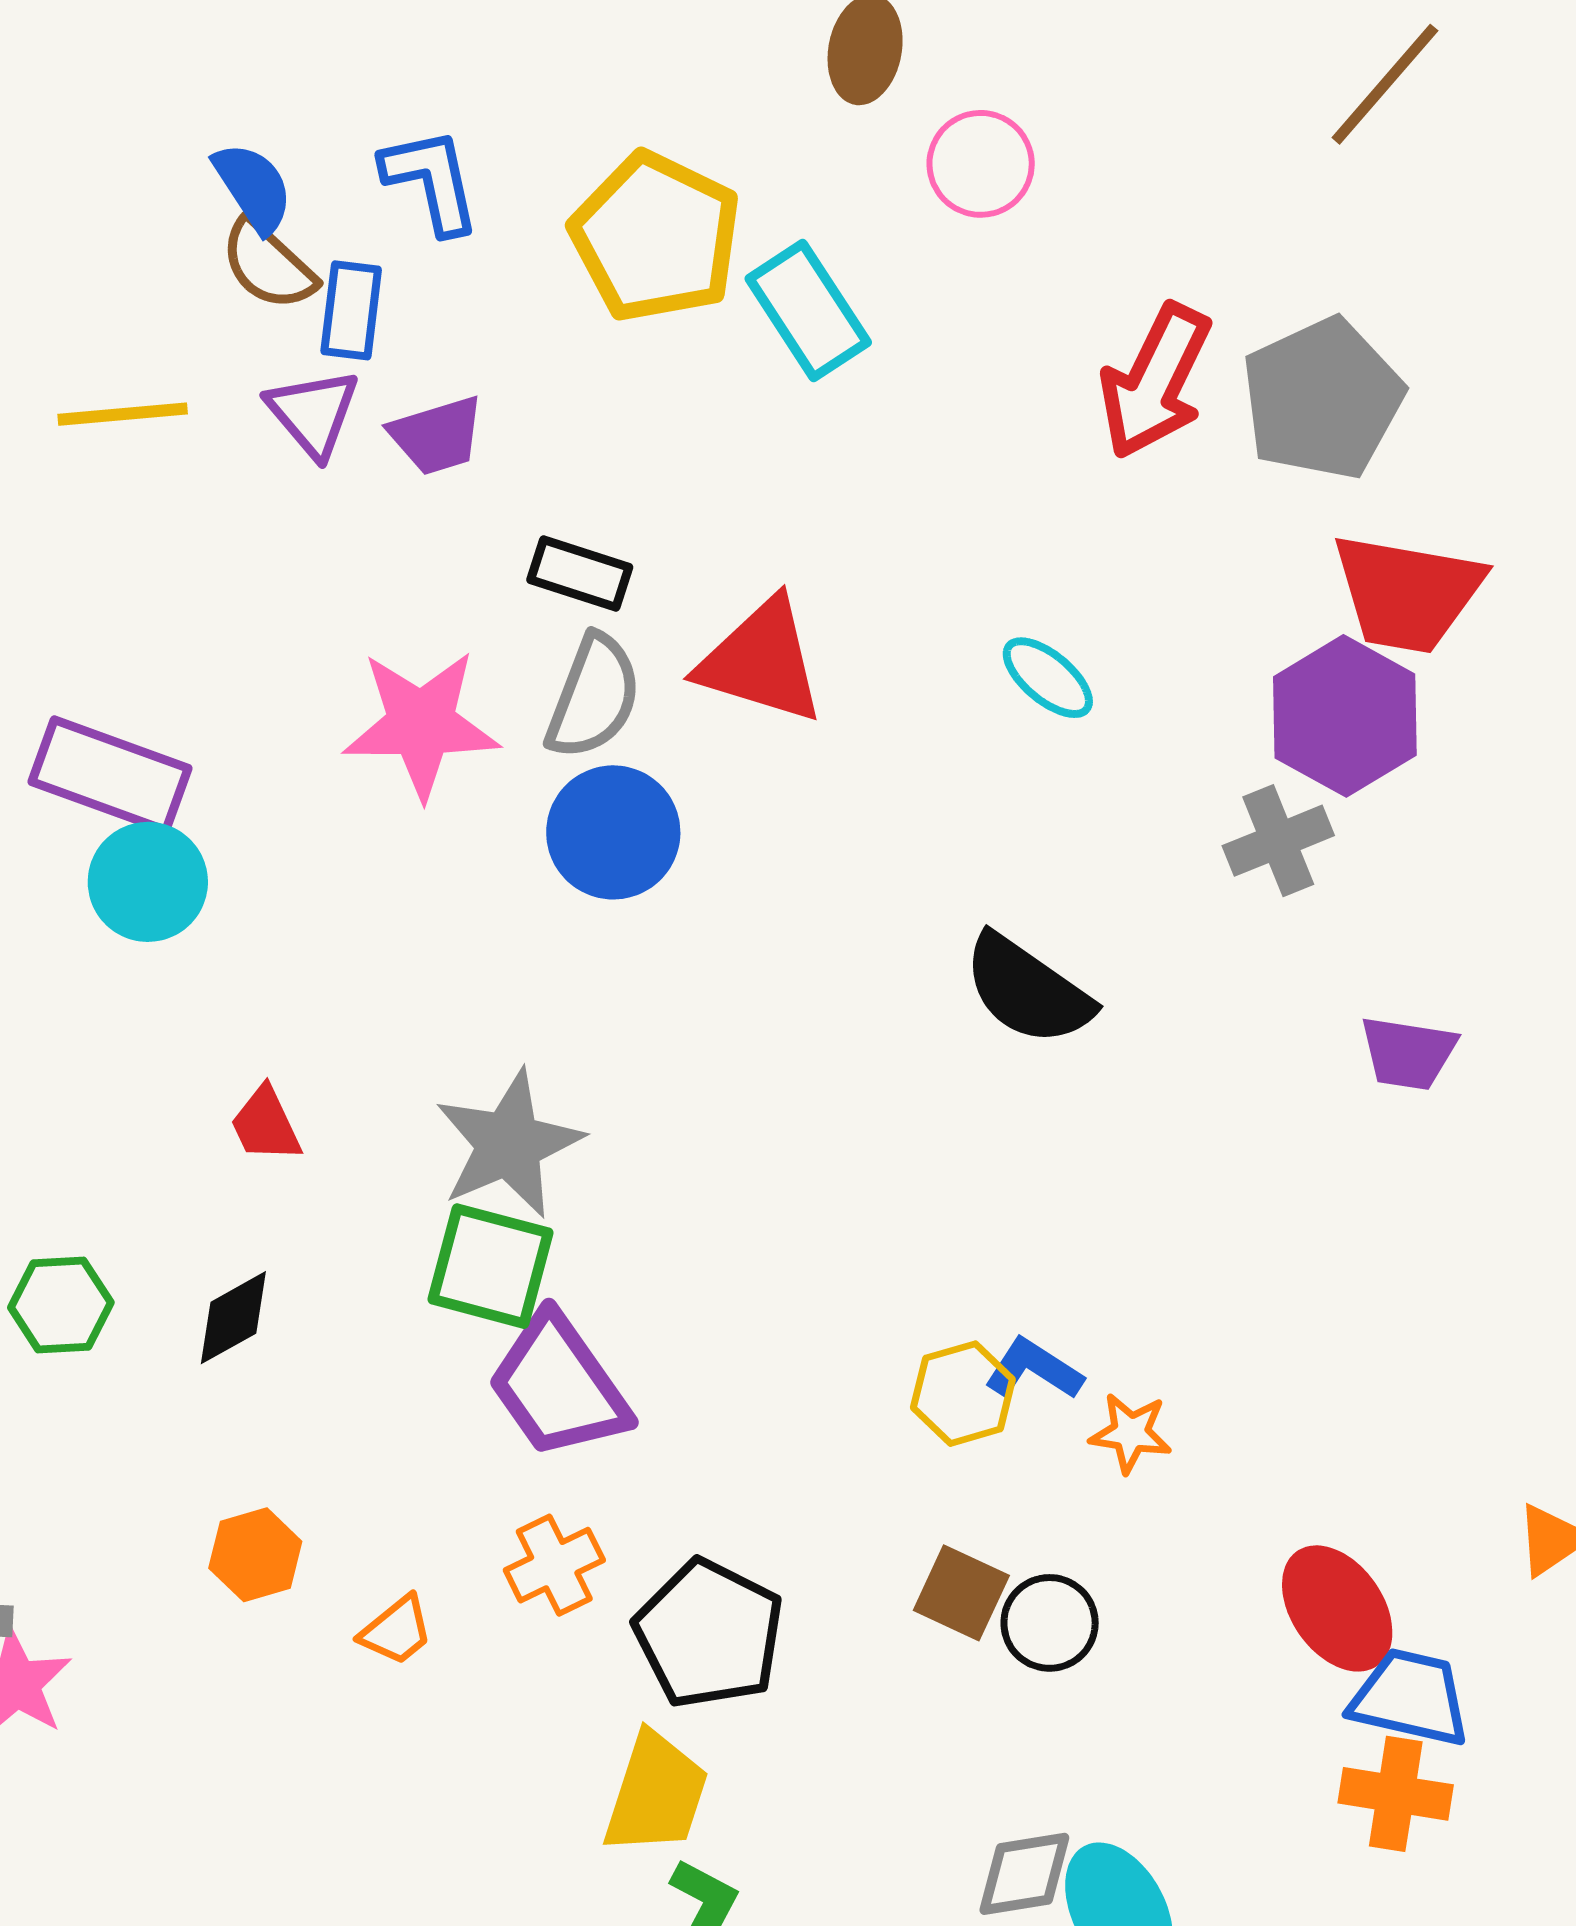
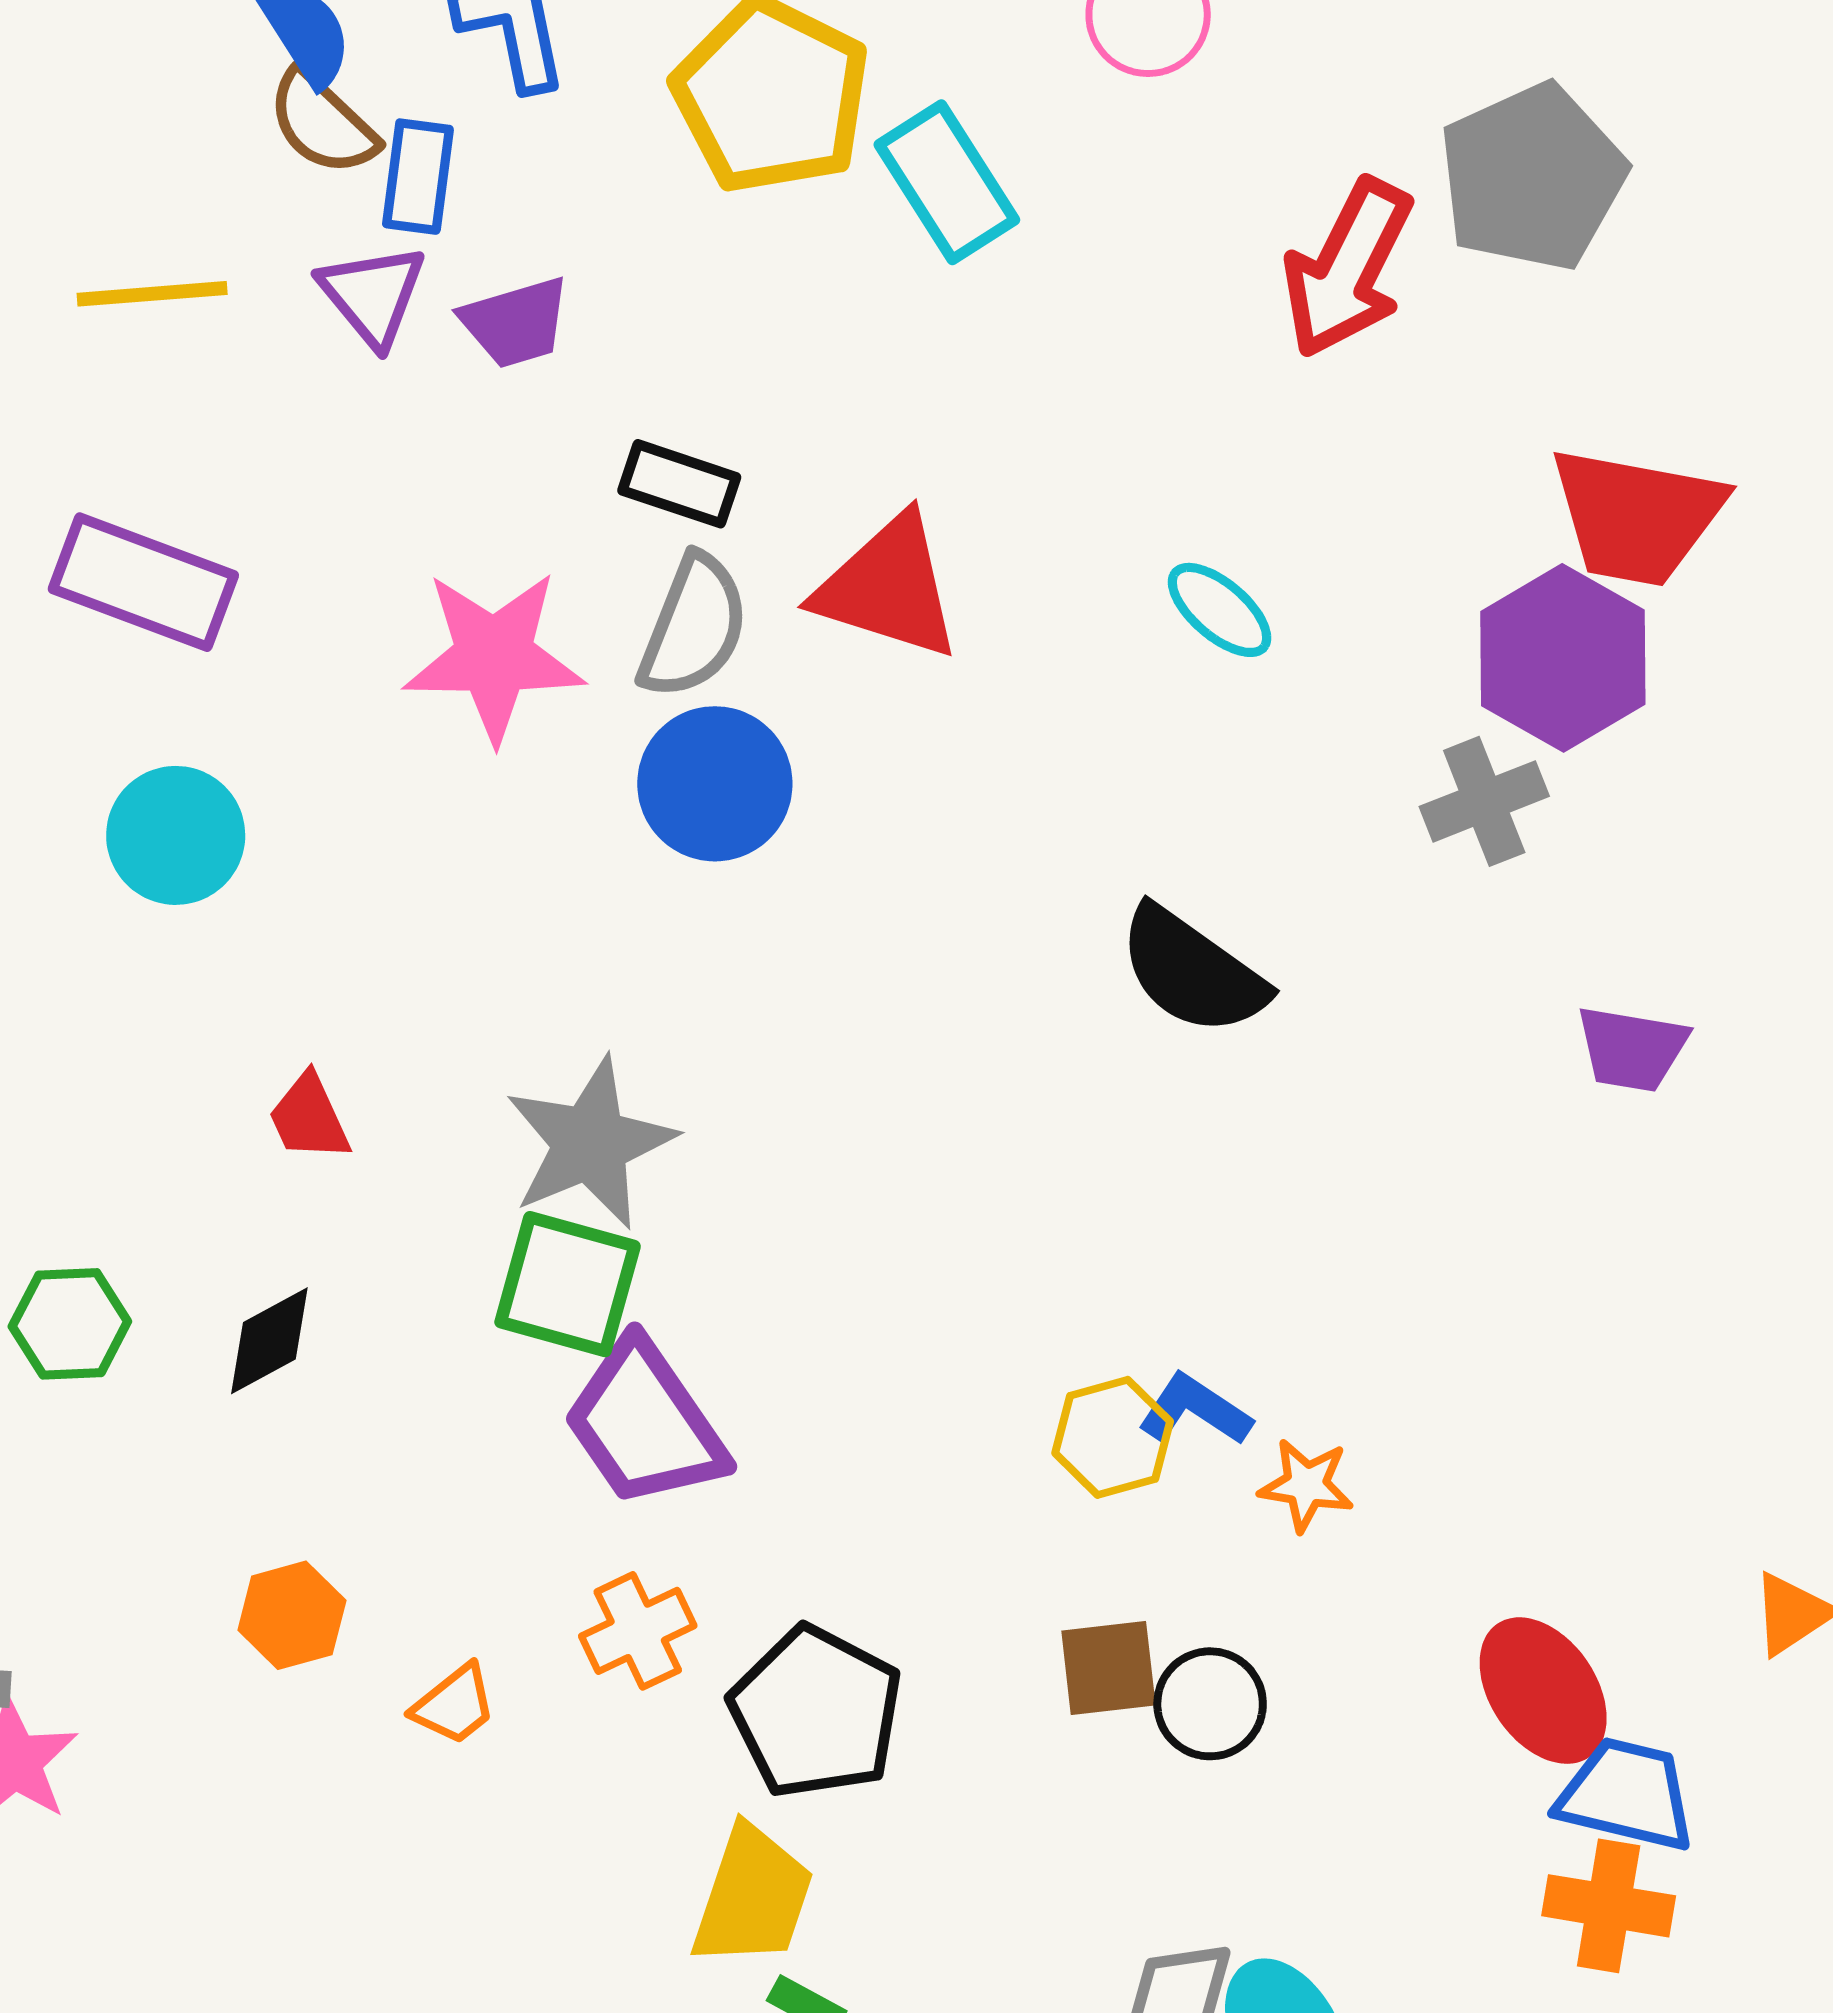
gray pentagon: (1322, 399) -> (1532, 177), moved
purple rectangle: (110, 775) -> (143, 582), moved
brown square: (961, 1593) -> (1108, 1668), turned -32

